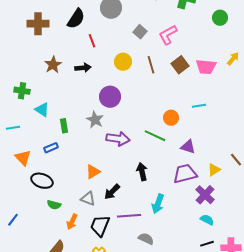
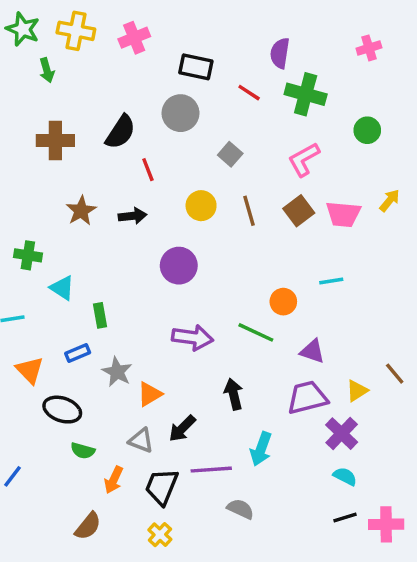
pink L-shape: (168, 35) -> (304, 159), moved
gray star: (95, 120) -> (117, 372), moved

